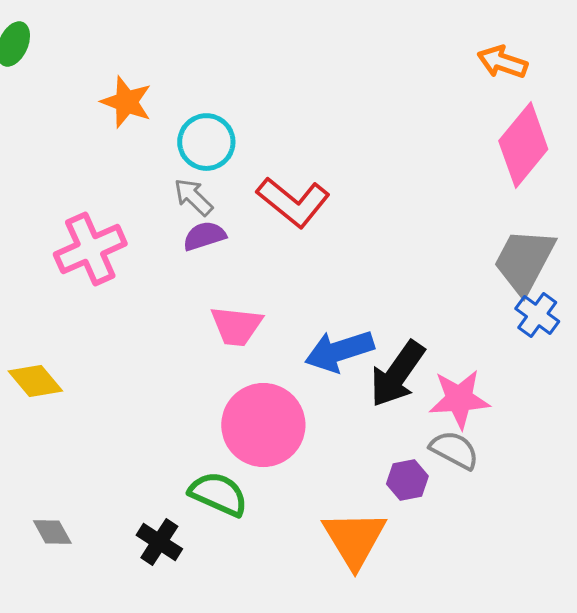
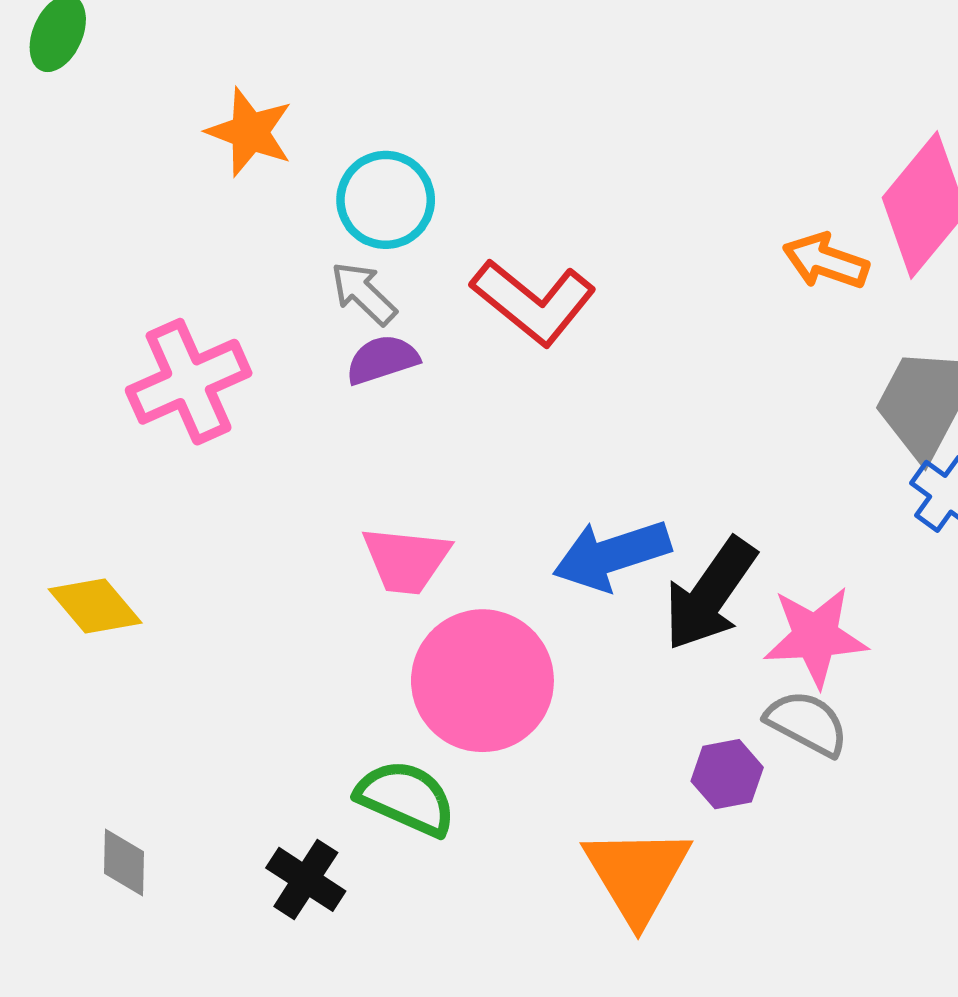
orange arrow: (502, 62) -> (826, 261), moved
pink trapezoid: (236, 326) -> (406, 560), moved
gray diamond: (52, 532) -> (124, 862), turned 30

